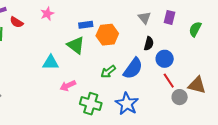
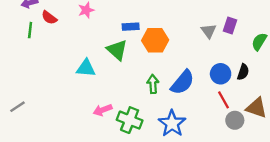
gray triangle: (144, 18) -> (209, 31), moved
black semicircle: (149, 44) -> (243, 72), moved
green arrow: (108, 72) -> (153, 84), turned 119
pink arrow: (68, 86) -> (103, 110), moved

